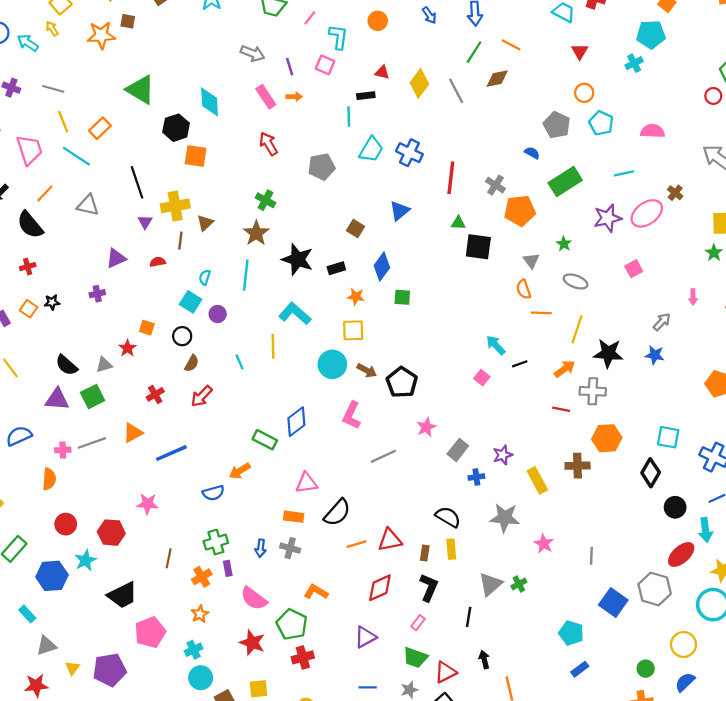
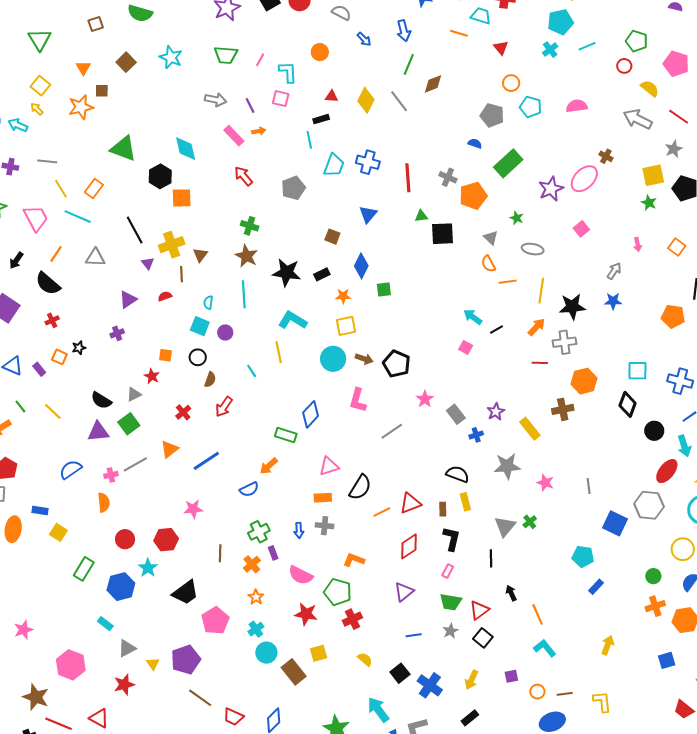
orange line: (511, 45) -> (459, 33), moved
cyan line: (624, 173) -> (587, 46), moved
gray rectangle: (458, 450) -> (456, 414), turned -66

